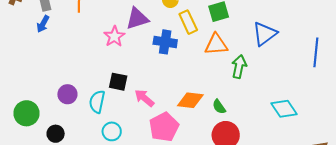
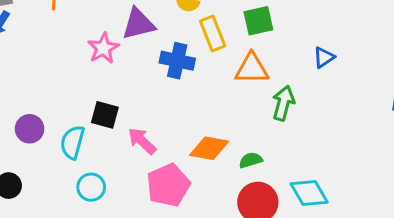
blue triangle: (265, 34) -> (324, 57), size x0.6
green semicircle: (219, 107) -> (251, 160), turned 105
cyan diamond: (284, 109) -> (309, 193), moved

